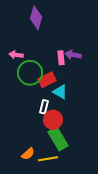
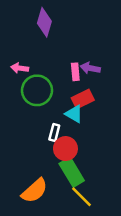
red rectangle: (47, 80) -> (83, 99), moved
orange semicircle: (28, 154) -> (35, 191), size x1.6
yellow line: (48, 159) -> (82, 197), moved, turned 54

